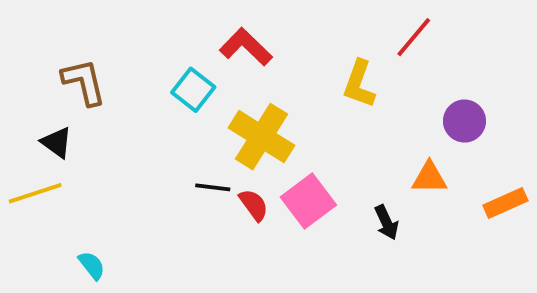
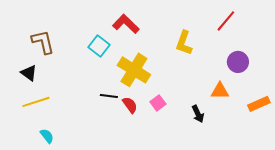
red line: (414, 37) -> (226, 21), moved
yellow line: (35, 193) -> (36, 102), moved
pink square: (308, 201) -> (158, 103), size x0.6

